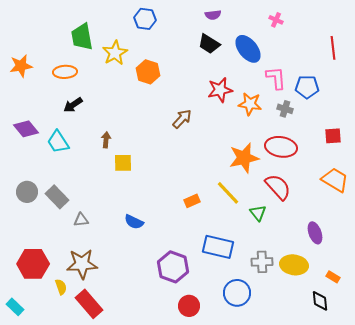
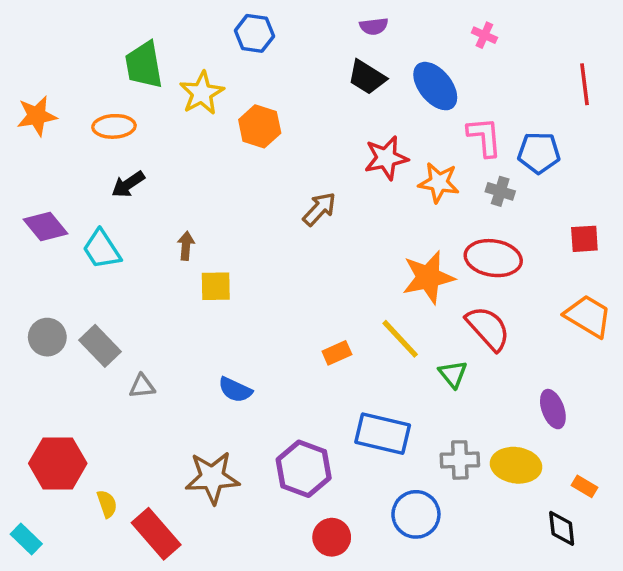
brown star: (82, 264) -> (212, 478), moved

